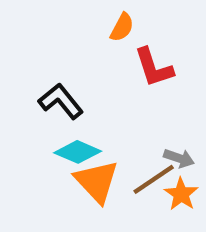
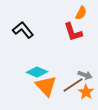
orange semicircle: (122, 27) -> (81, 13), moved
black L-shape: (61, 101) -> (23, 30), moved

